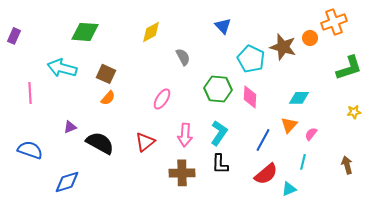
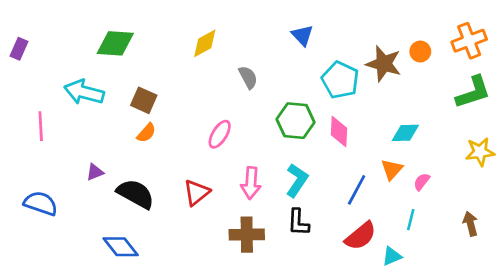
orange cross: (334, 22) -> (469, 41), moved
yellow star: (354, 112) -> (480, 152), size x1.5
blue diamond: (67, 182) -> (121, 247), moved, turned 68

